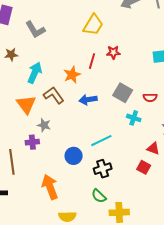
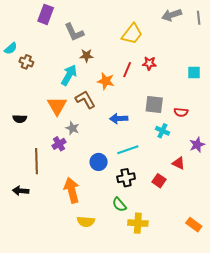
brown star: (11, 55) -> (86, 56), moved
orange star: (72, 75) -> (106, 81), turned 30
gray square: (123, 93) -> (154, 104), turned -30
blue arrow: (88, 100) -> (119, 119), moved
purple cross: (32, 142) -> (59, 144), turned -32
red square: (144, 167) -> (159, 181), moved

